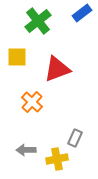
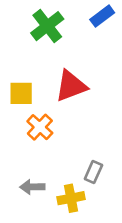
yellow square: (17, 57) -> (21, 93), moved

